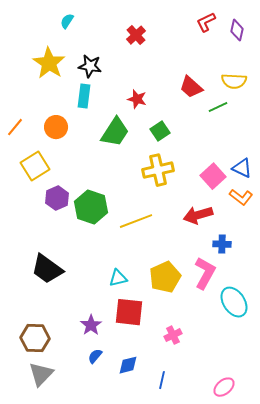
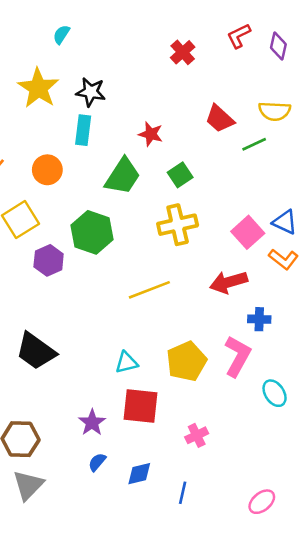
red cross: (136, 35) -> (183, 52), moved
green hexagon: (91, 207) -> (92, 232), moved
cyan ellipse: (234, 302) -> (275, 393), size x0.7

